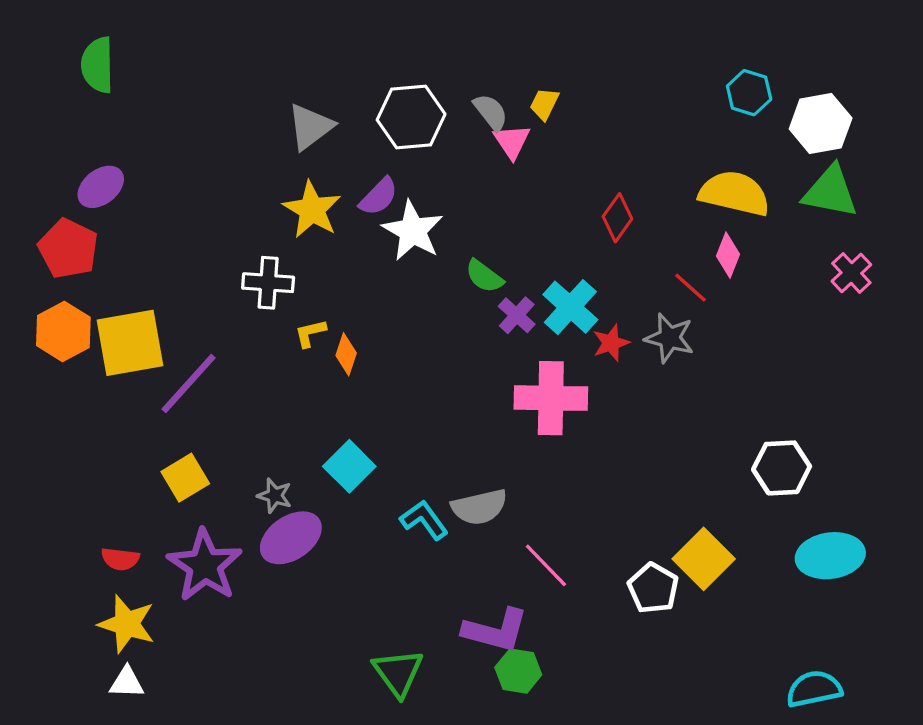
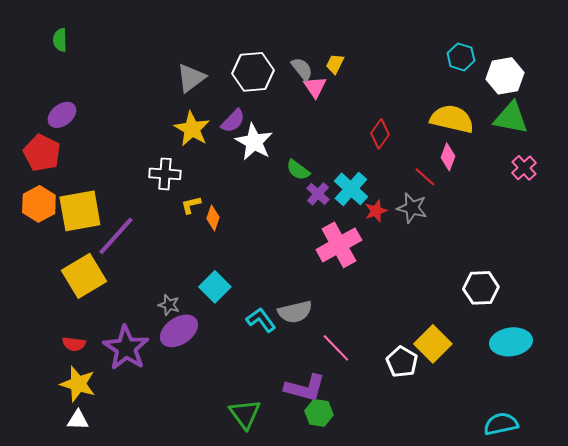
green semicircle: (97, 65) -> (60, 40), size x0.7
pink cross: (551, 398) -> (339, 245), turned -30
yellow square: (185, 478) -> (84, 276), moved, size x1.5

